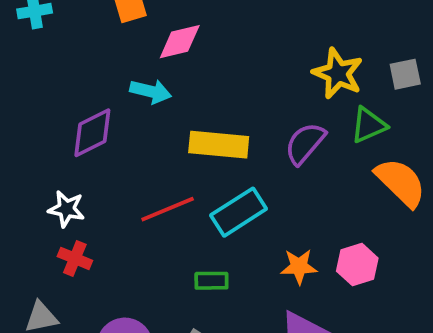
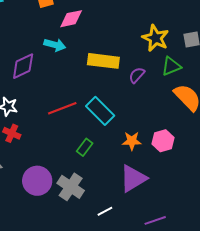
purple semicircle: (305, 143) -> (137, 75), size x0.7
yellow rectangle: (219, 145) -> (103, 61), moved
cyan rectangle: (239, 212) -> (100, 111), turned 76
green rectangle: (211, 281) -> (85, 147), turned -54

